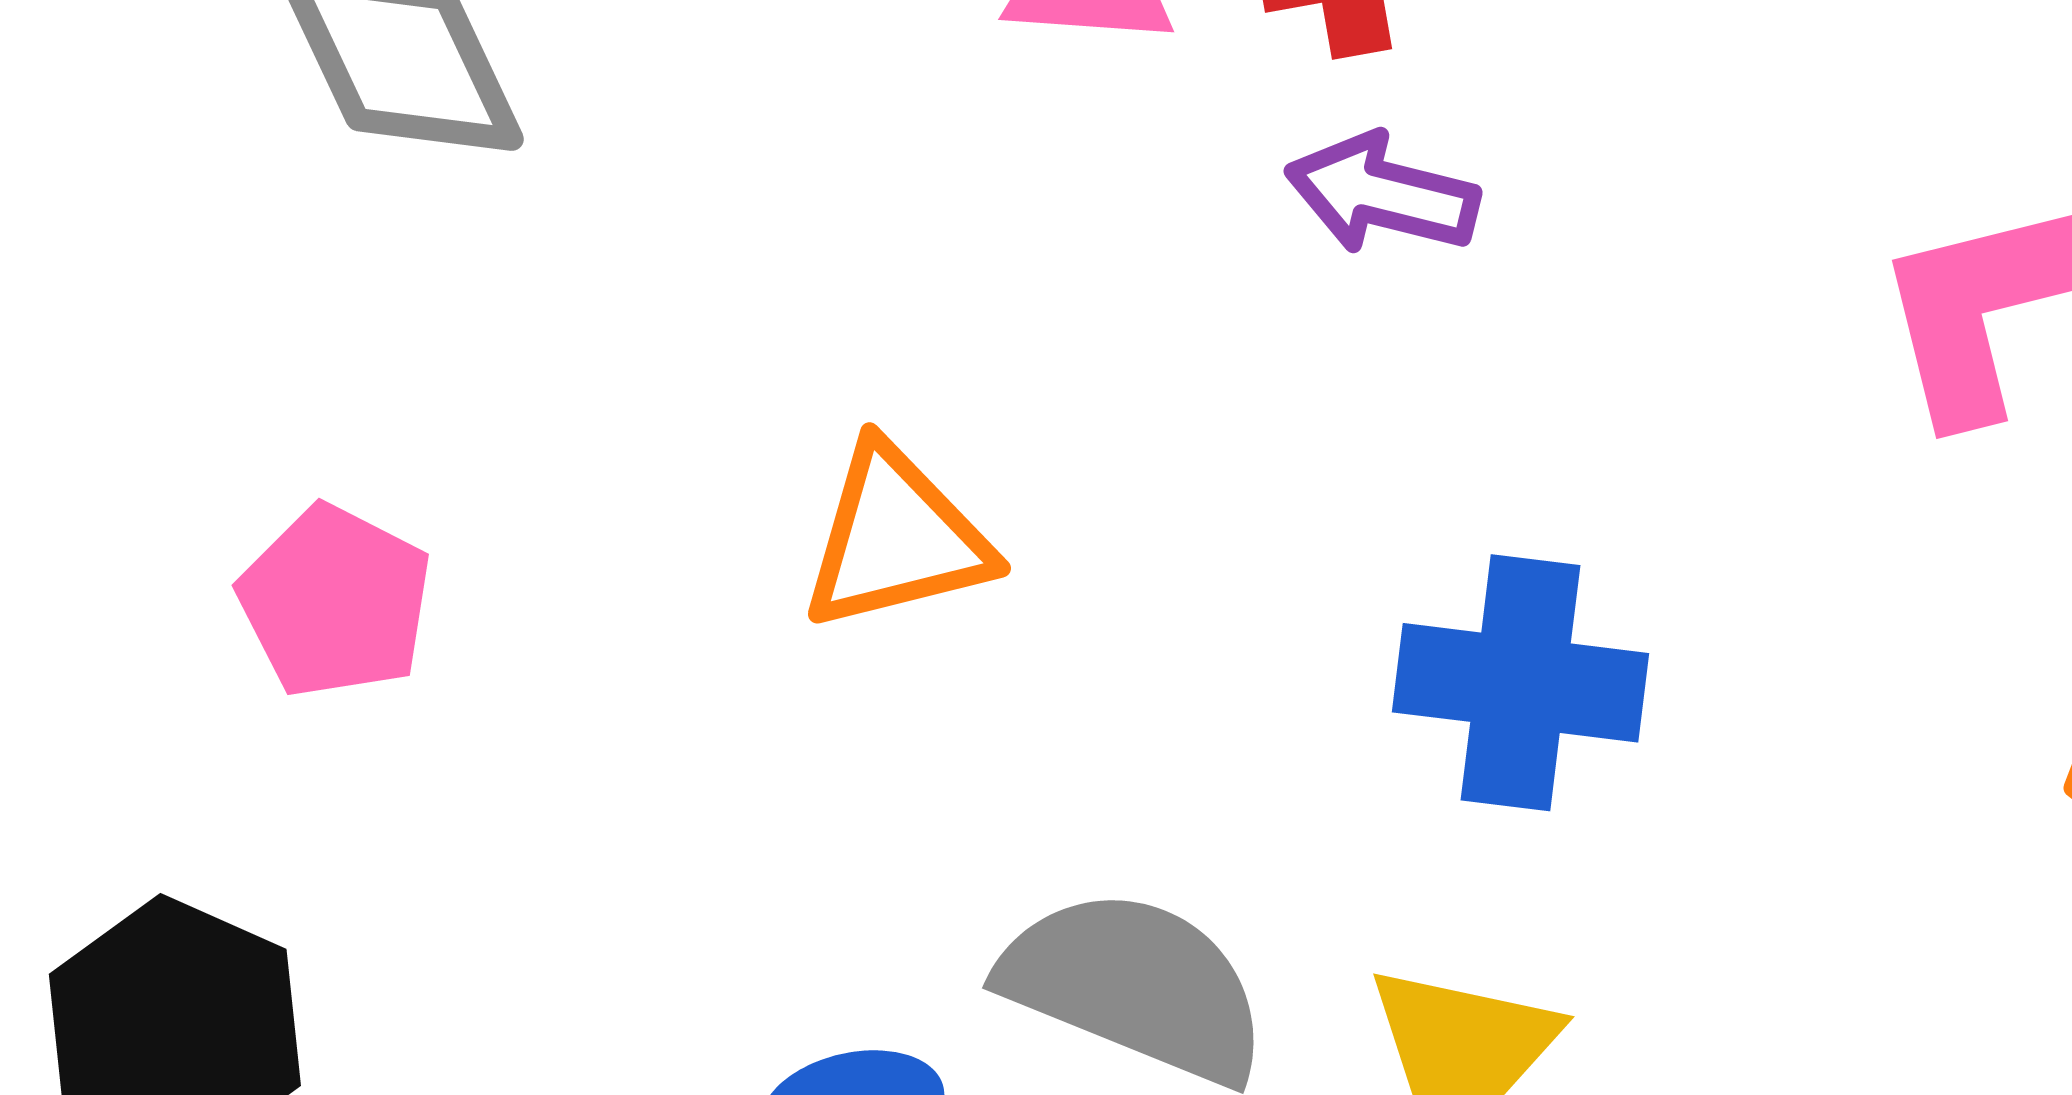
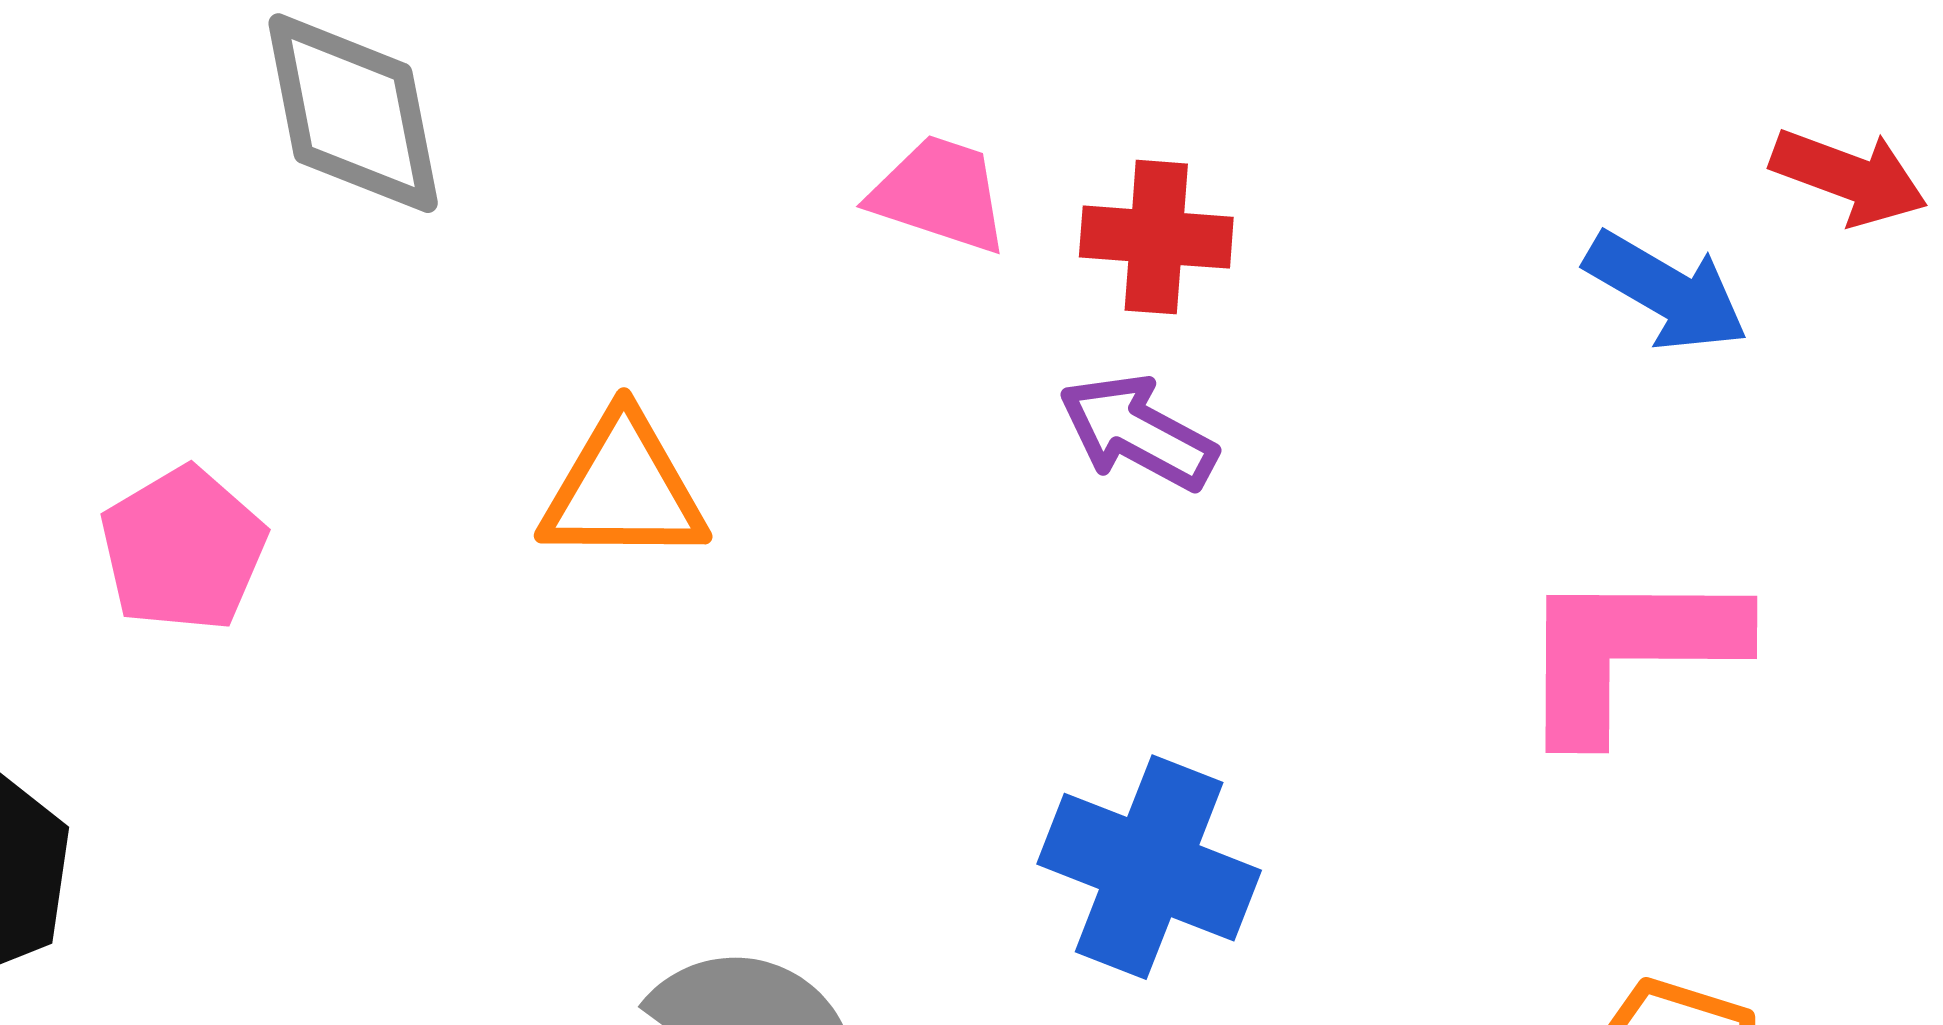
orange triangle: (896, 538) -> (623, 489), moved

